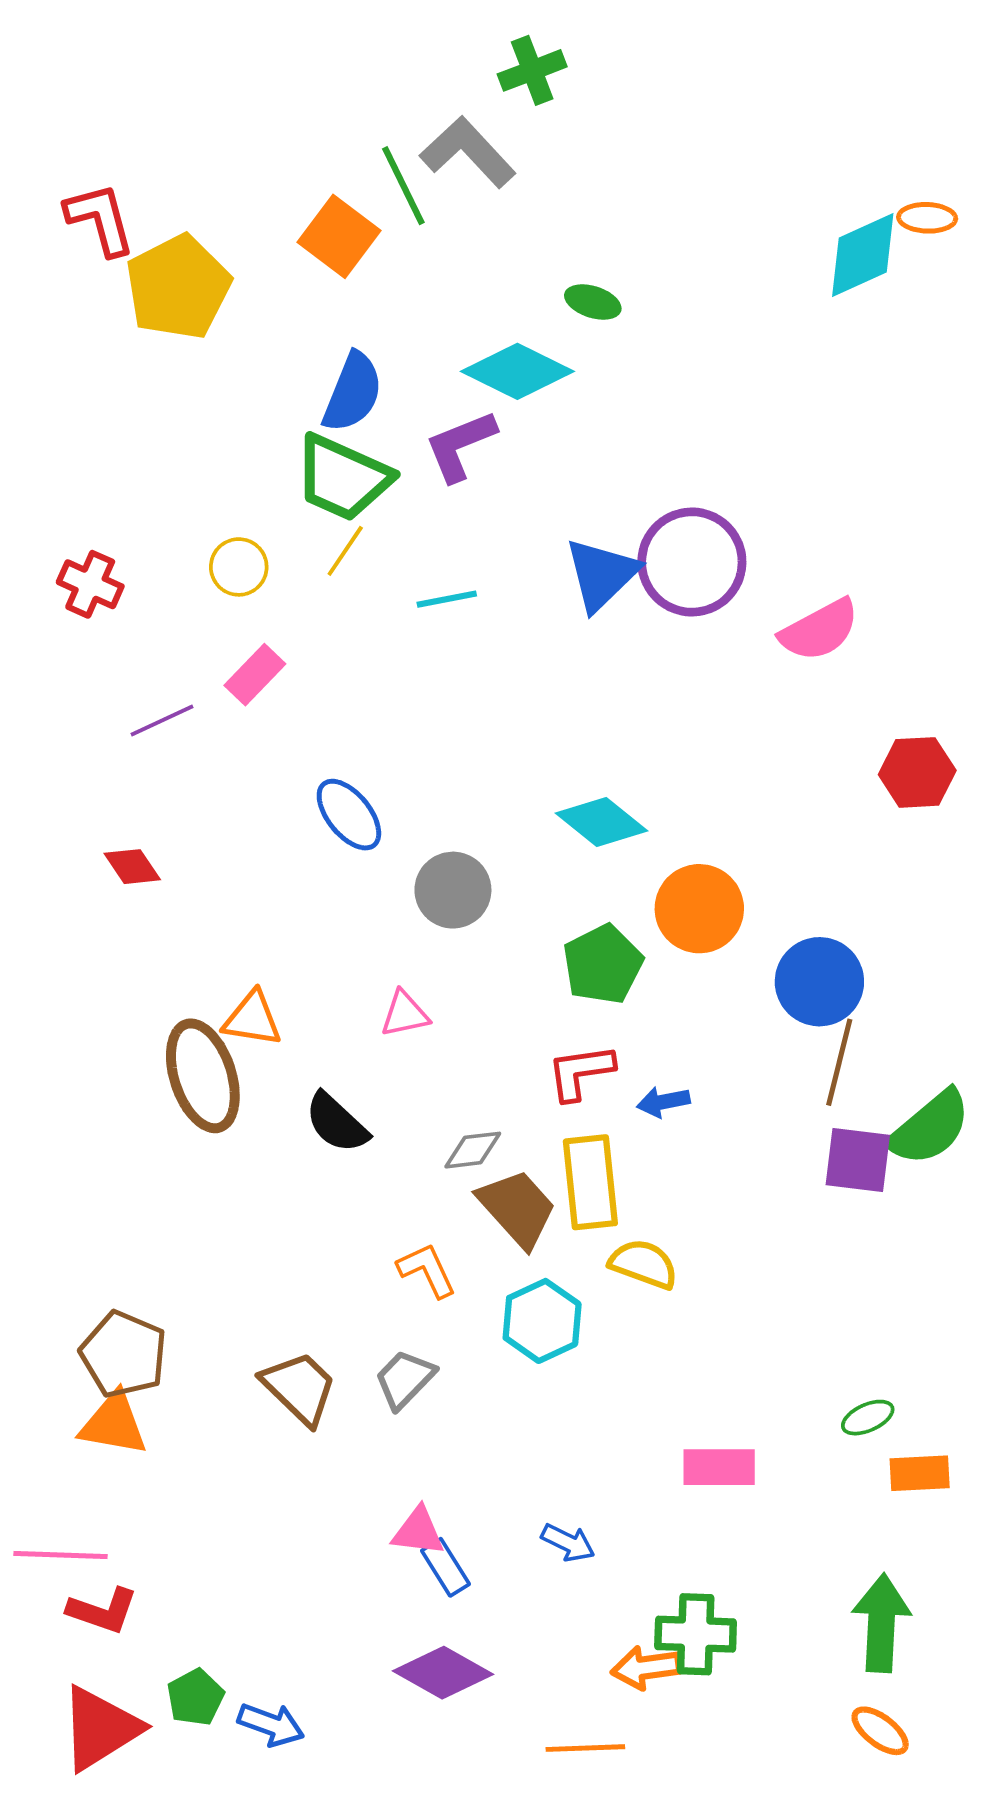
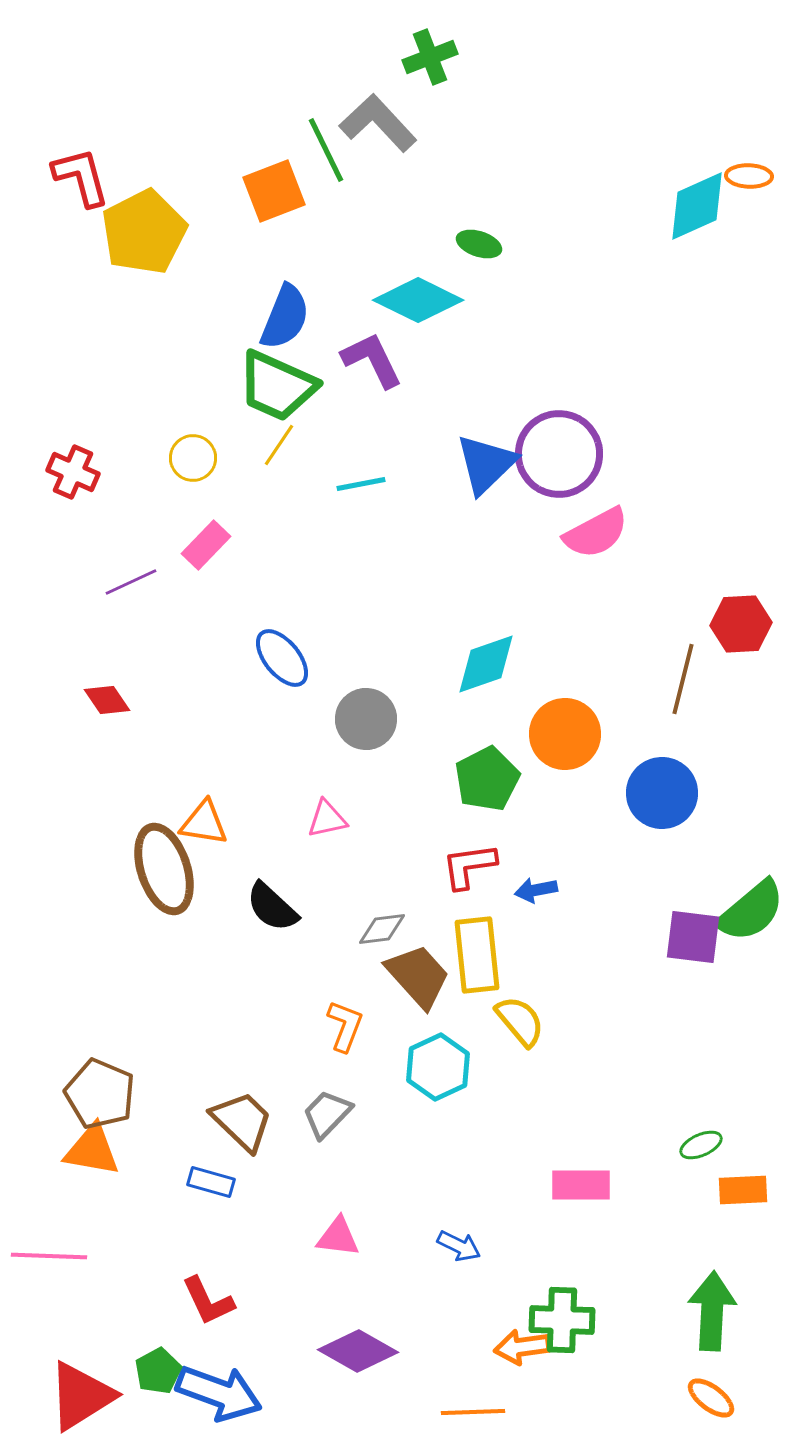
orange square: (339, 236) -> (274, 191), turned 32
purple L-shape: (460, 446) -> (372, 360), turned 86
pink semicircle: (819, 630) -> (596, 533), moved
cyan diamond: (602, 822) -> (486, 664), turned -58
brown line: (839, 1062) -> (683, 679), moved
yellow semicircle: (644, 1264) -> (520, 1021), turned 30
orange L-shape: (427, 1270) -> (345, 1026), turned 46
blue rectangle: (445, 1567) -> (211, 1182), moved, turned -42
red L-shape: (103, 1611) -> (208, 1301), moved, turned 46
blue arrow: (271, 1725) -> (219, 1393), size x1.6

